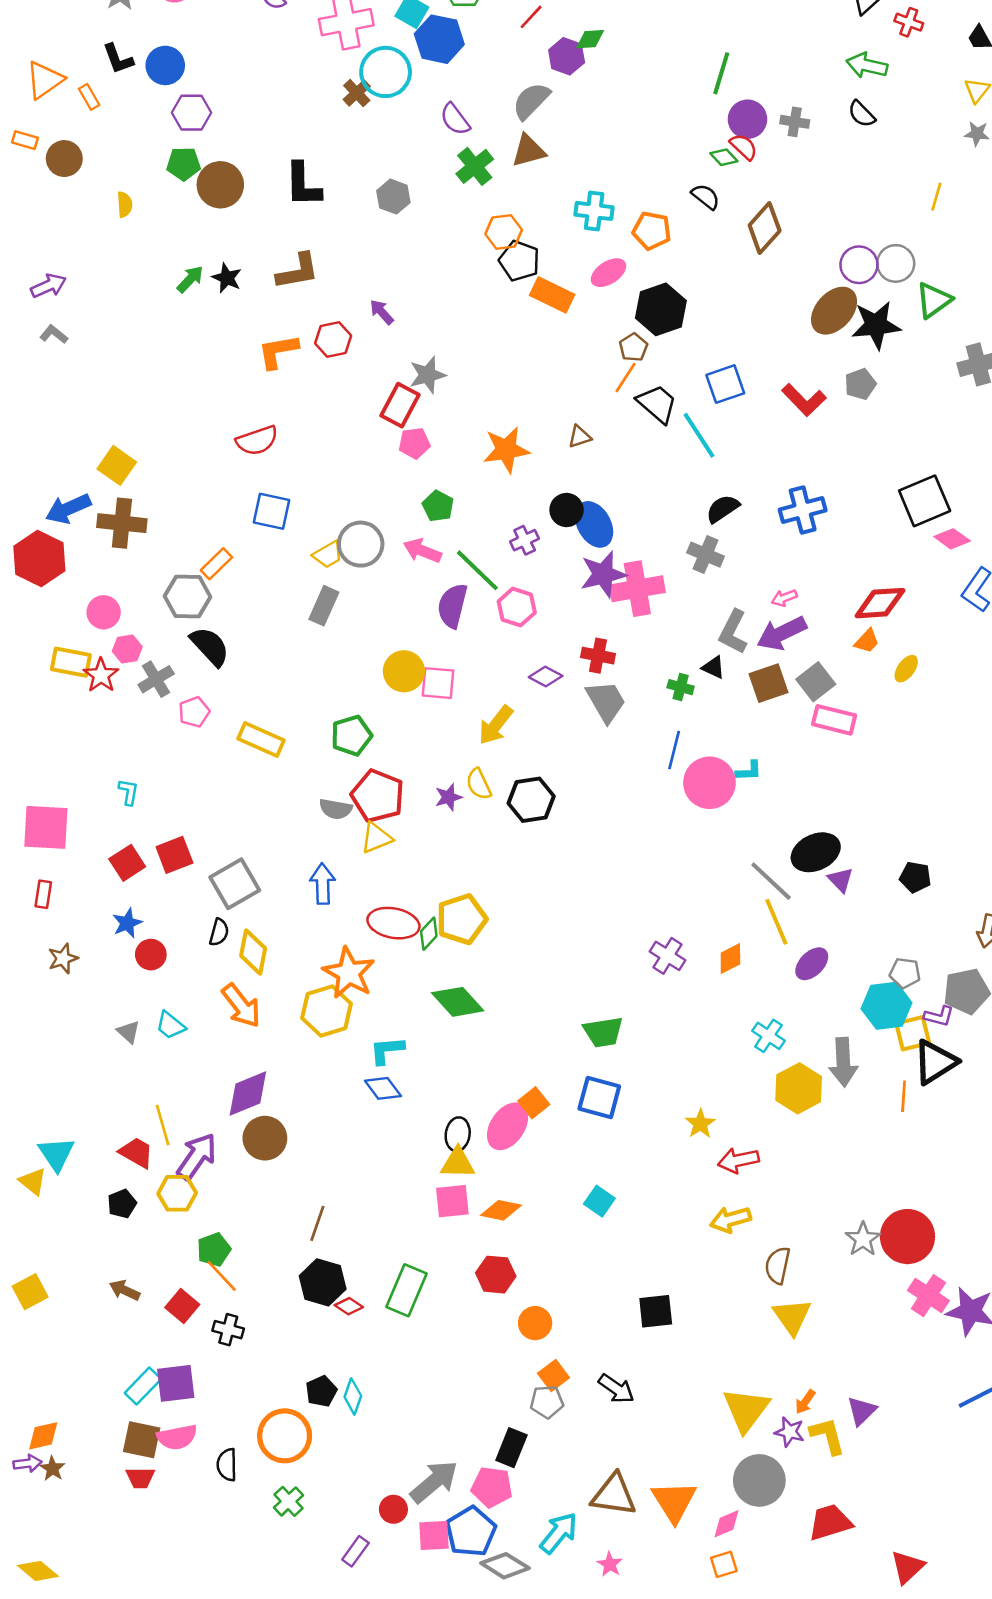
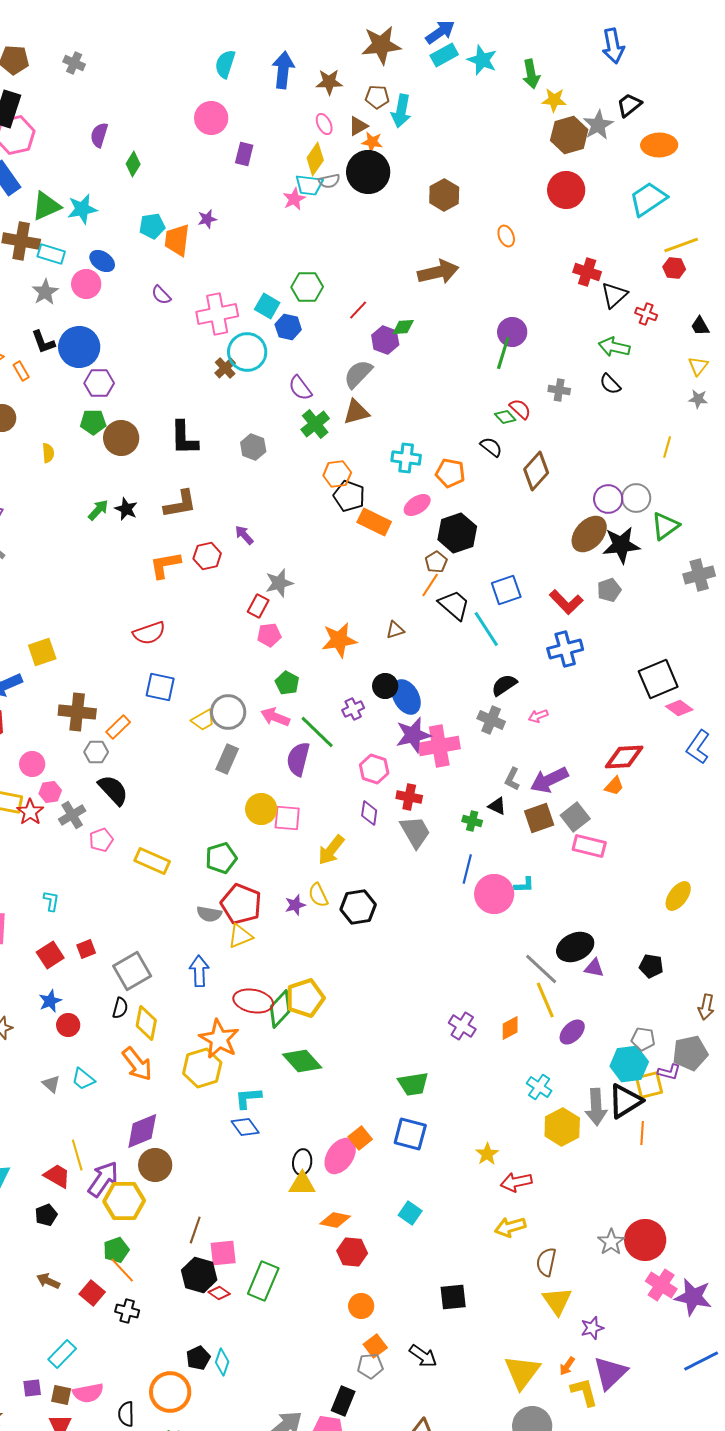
blue hexagon: (439, 39) -> (288, 327), size x0.7
blue circle: (165, 65) -> (79, 347), size x1.4
purple circle: (748, 119) -> (512, 332), moved
red rectangle: (400, 405) -> (258, 606), size x0.7
yellow square: (117, 465) -> (42, 652), turned 36
blue cross: (803, 510) -> (565, 649), moved
brown cross: (122, 523) -> (77, 712), moved
gray hexagon: (188, 597) -> (96, 752), size x0.7
pink arrow: (784, 598) -> (538, 716), moved
gray rectangle: (324, 606) -> (227, 759), moved
pink hexagon: (517, 607) -> (374, 769), moved
gray L-shape: (733, 632) -> (512, 779), size x0.7
yellow ellipse: (906, 669) -> (678, 896), moved, size x1.4
purple diamond: (546, 677) -> (369, 813), turned 70
red square: (174, 855) -> (86, 949), size x0.7
purple triangle: (841, 880) -> (594, 968), turned -35
green diamond: (429, 934) -> (280, 1009), size x1.5
black triangle: (935, 1062) -> (625, 1101), moved
yellow hexagon: (177, 1193) -> (124, 1201), moved, size x1.4
pink square: (452, 1201) -> (223, 1253), moved
red hexagon: (496, 1275) -> (352, 1252), moved
purple square: (176, 1383) -> (32, 1388), moved, size x0.6
purple triangle: (862, 1411) -> (610, 1373), size x1.5
purple star: (789, 1432) -> (592, 1328), moved, turned -30
brown square: (142, 1440) -> (61, 1395), size x0.7

